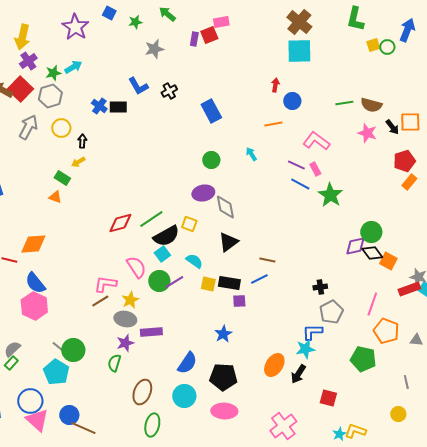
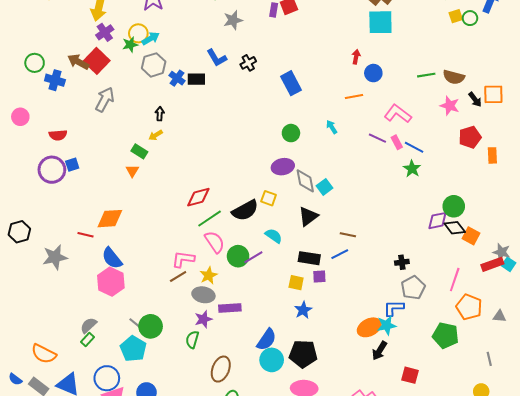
gray hexagon: (50, 96) -> (154, 65), moved
yellow circle: (61, 128) -> (138, 33), moved
red pentagon: (404, 161) -> (470, 137), moved
orange rectangle: (409, 182) -> (492, 155), turned -42
blue line: (300, 184) -> (414, 147), moved
green star: (330, 195) -> (412, 169), size x0.7
orange triangle: (55, 197) -> (132, 171), turned 40
green line: (151, 219) -> (210, 219), moved
cyan square: (162, 254) -> (325, 187), moved
yellow square: (208, 284) -> (296, 283), moved
orange ellipse: (274, 365) -> (369, 327), moved, turned 30
cyan circle: (184, 396) -> (272, 360), moved

